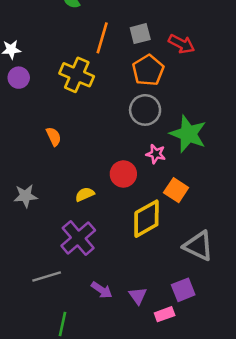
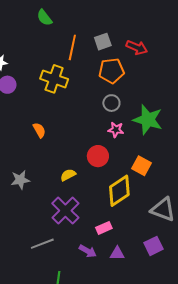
orange pentagon: (148, 70) -> (111, 71), turned 30
gray circle: (145, 110) -> (111, 103), size x0.7
pink star: (156, 154) -> (116, 130), moved
purple triangle: (138, 296) -> (117, 253), turned -49
pink rectangle: (165, 314) -> (104, 228), moved

